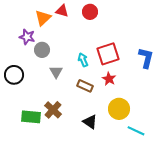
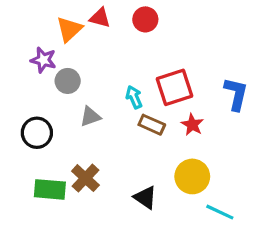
gray triangle: (56, 72) -> (90, 117), turned 40
black circle: (14, 75) -> (37, 133), moved
red star: (109, 79) -> (192, 125), moved
brown rectangle: (85, 86) -> (152, 125), moved

